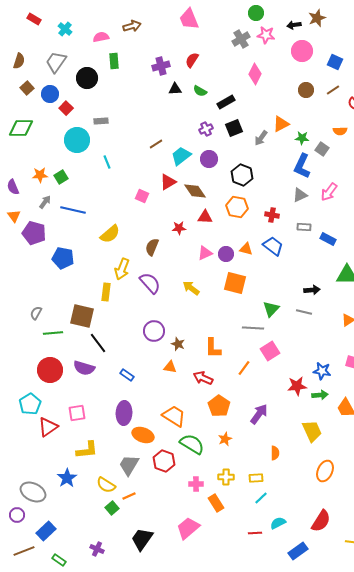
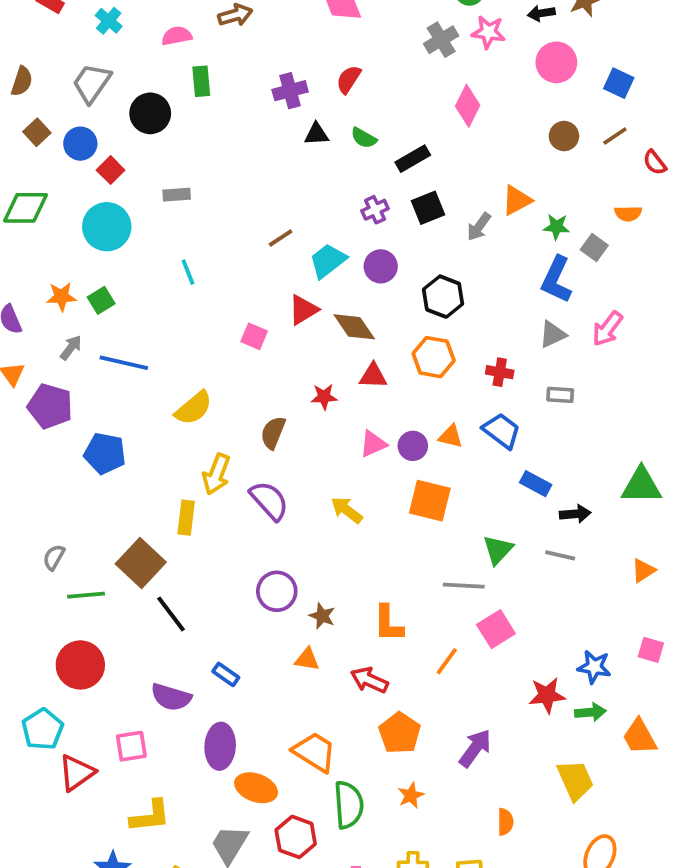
cyan circle: (77, 140) -> (107, 227), moved
blue rectangle: (328, 239) -> (536, 484), moved
brown square: (82, 316) -> (141, 563), turned 30
purple semicircle: (84, 368) -> (171, 697), moved
green semicircle: (192, 444) -> (349, 805), turned 55

